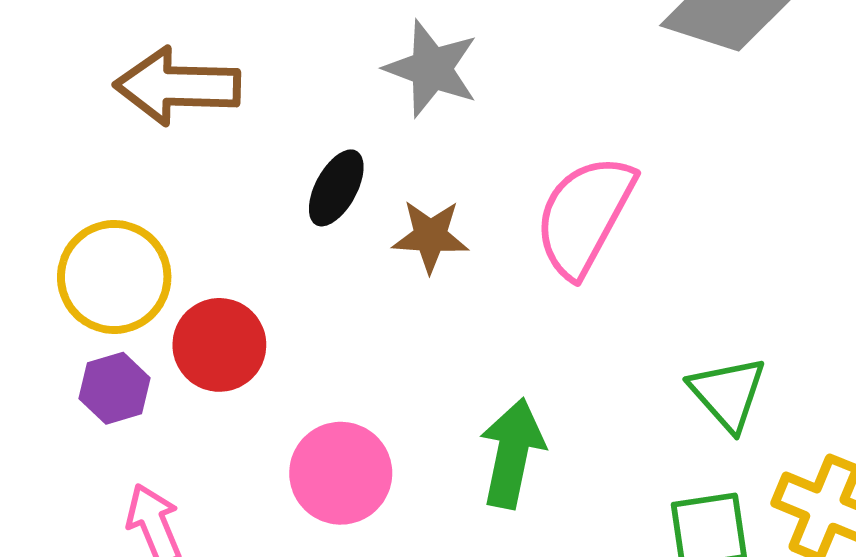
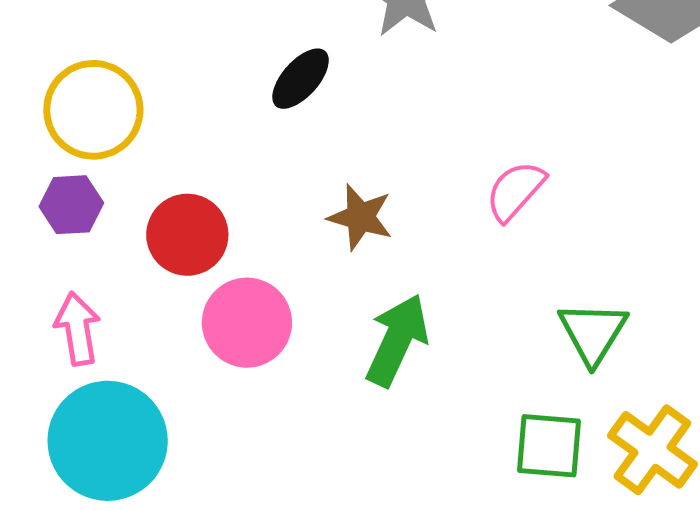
pink semicircle: (584, 216) -> (515, 191), moved, size x0.6
brown star: (430, 236) -> (360, 217), moved
red circle: (219, 345) -> (187, 235), moved

